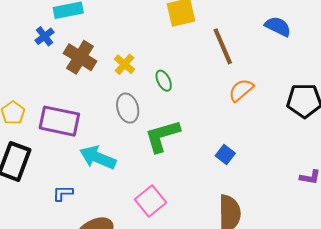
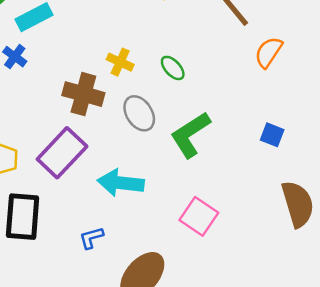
brown cross: (80, 57) -> (83, 94), moved
purple rectangle: (59, 121) -> (62, 153), turned -42

